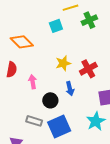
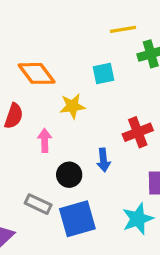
cyan square: (56, 26) -> (103, 73), moved
yellow star: (63, 63) -> (72, 106), moved

